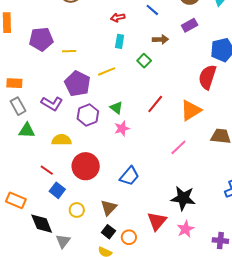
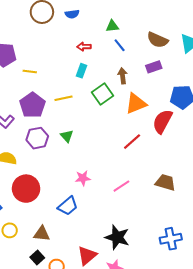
brown arrow: (160, 39) -> (123, 76), turned -105
green square: (144, 61) -> (102, 94), size x1.5
red line: (155, 104) -> (132, 142), moved
orange triangle: (191, 110) -> (136, 104), moved
pink star: (122, 128) -> (83, 178), moved
brown triangle: (109, 208) -> (42, 234), turned 42

